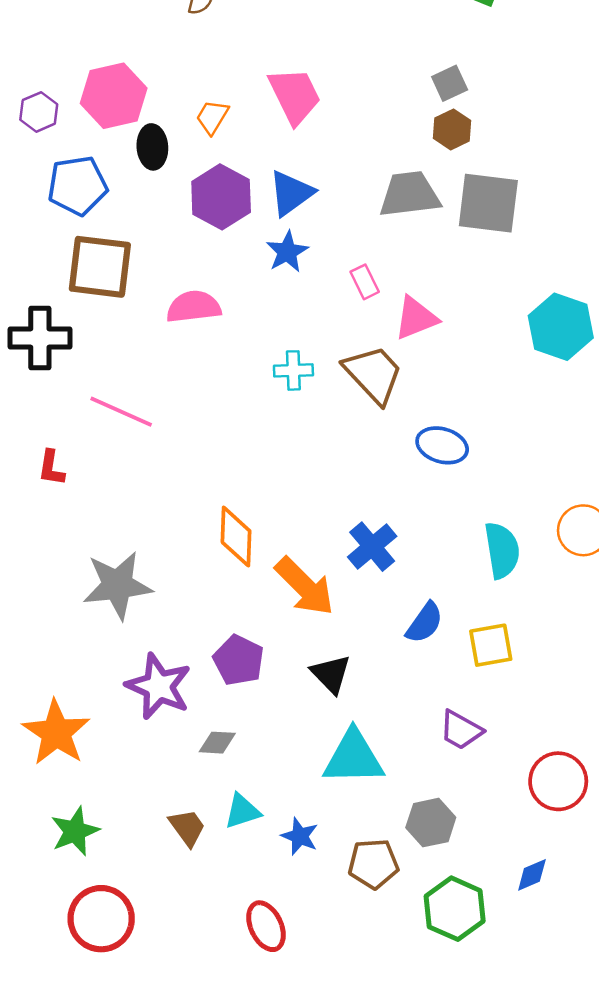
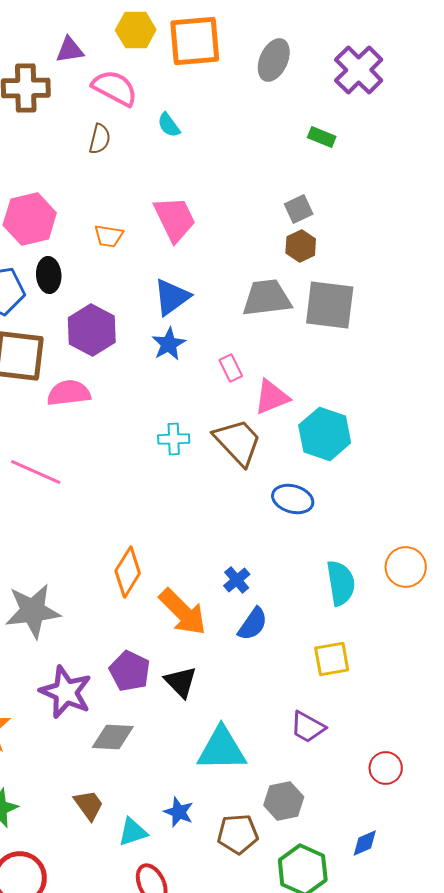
orange trapezoid: (212, 117) -> (109, 236), turned -112
black ellipse: (152, 147) -> (49, 275), moved
purple hexagon: (221, 197) -> (92, 330), moved
pink semicircle: (194, 307) -> (69, 393), moved
cyan hexagon: (561, 327) -> (325, 434), moved
orange diamond: (236, 537) -> (128, 572), turned 30
blue cross: (372, 547) -> (237, 580), size x0.7
blue semicircle: (425, 623) -> (253, 624), moved
black triangle: (331, 674) -> (181, 682), moved
gray diamond: (217, 743) -> (113, 737), size x1.4
red circle: (558, 781) -> (386, 768), size x0.7
cyan triangle: (242, 811) -> (133, 832), moved

